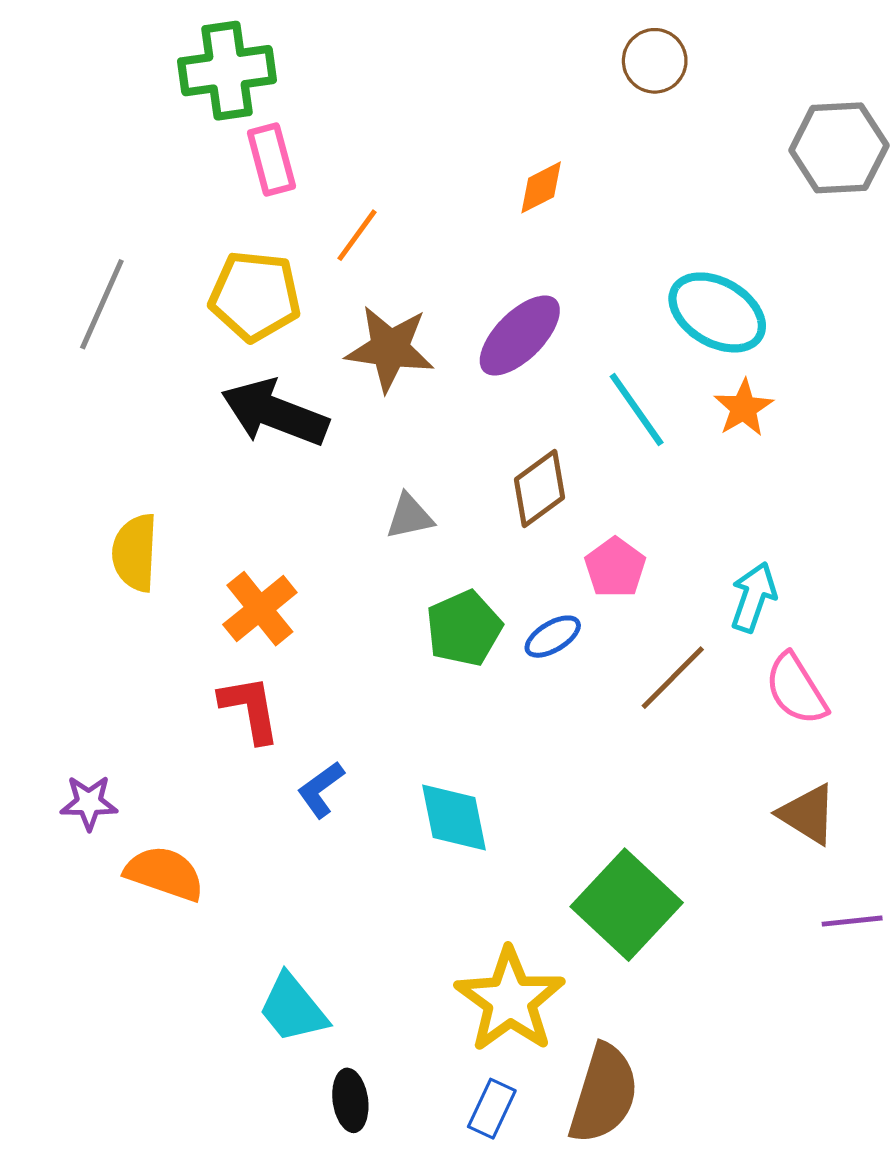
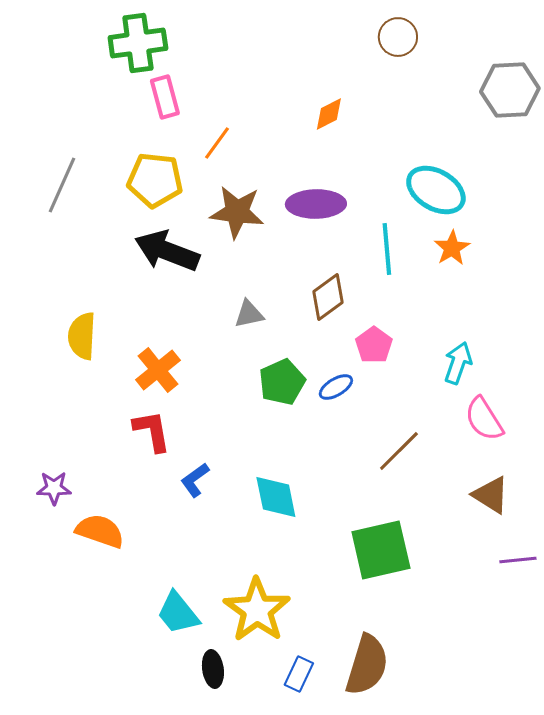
purple ellipse: (520, 336) -> (316, 204), turned 44
cyan line: (637, 410) -> (387, 249), turned 30
brown line: (673, 678) -> (399, 451), moved
green square: (627, 905) -> (381, 550), turned 34
yellow star: (510, 1000) -> (257, 610), moved

